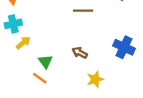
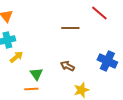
orange line: (40, 78) -> (31, 89), turned -40

